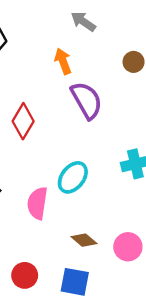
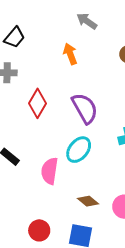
purple semicircle: (87, 100) -> (85, 108), moved

